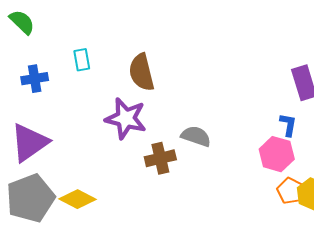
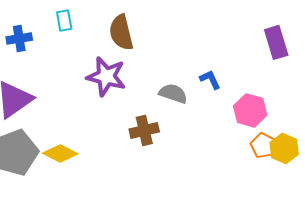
blue L-shape: (288, 125) -> (210, 79), moved, turned -35
brown cross: (160, 158) -> (144, 130), moved

